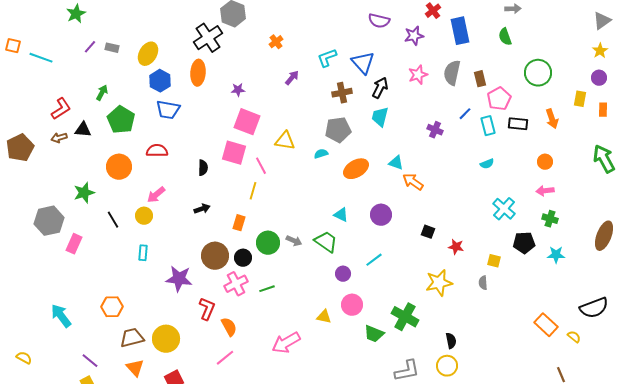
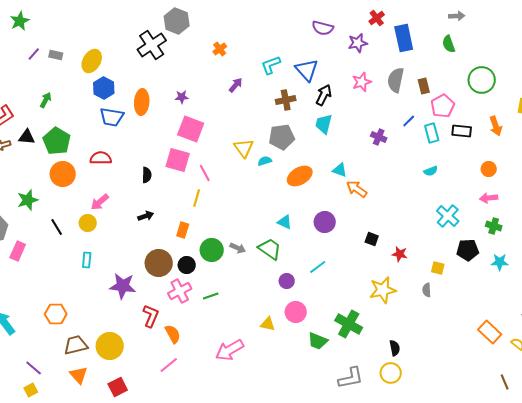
orange ellipse: (198, 73) -> (142, 102), moved
green pentagon: (121, 120) -> (57, 141), moved
yellow triangle: (285, 141) -> (244, 148), moved, turned 45

